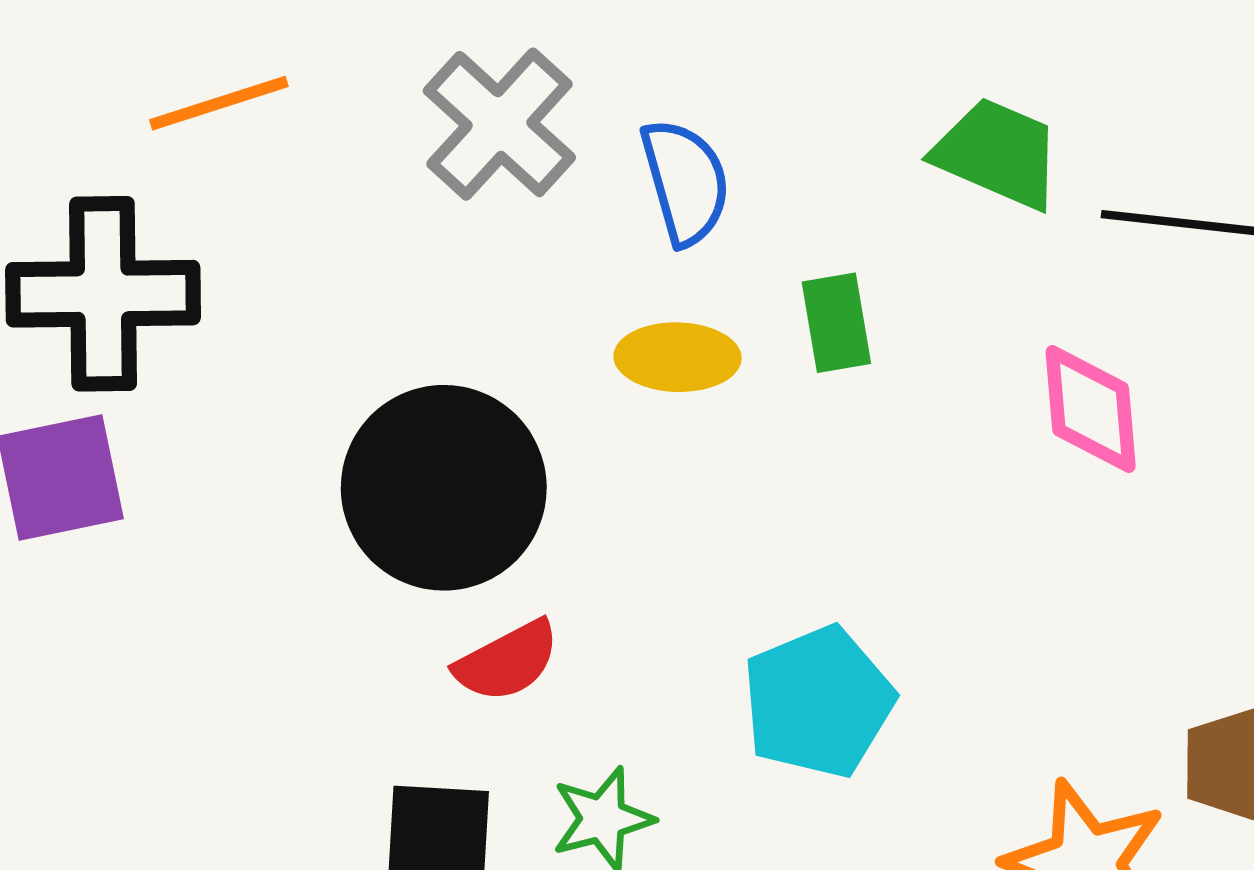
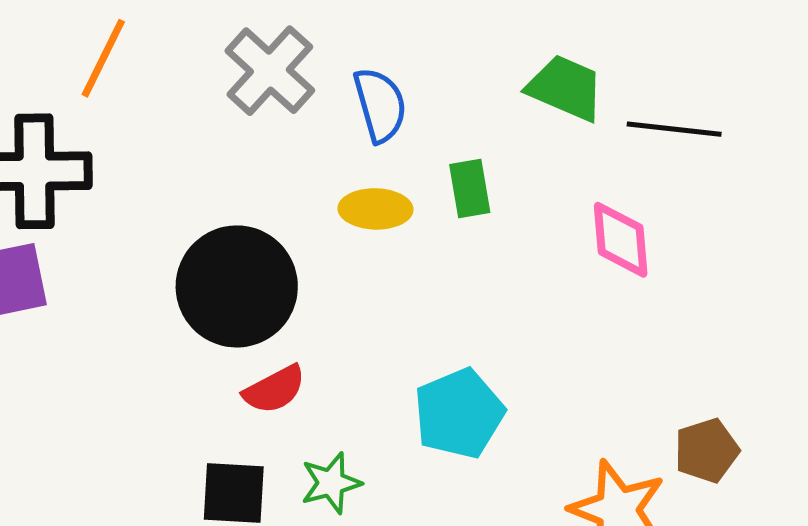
orange line: (219, 103) -> (103, 58), turned -46

